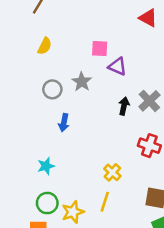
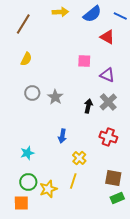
pink square: (100, 49) -> (84, 61), moved
purple triangle: (117, 66) -> (107, 75), moved
gray star: (82, 82) -> (55, 97), moved
blue arrow: (64, 123) -> (62, 136), moved

